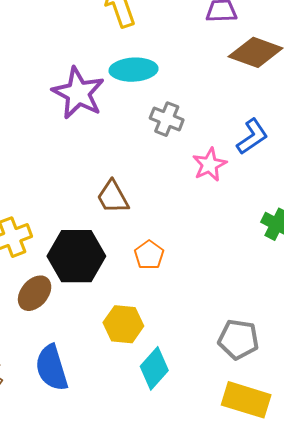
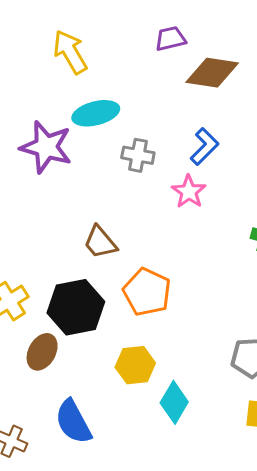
blue L-shape: (252, 137) -> (204, 146), moved
orange pentagon: (149, 255) -> (147, 292), size x1.6

